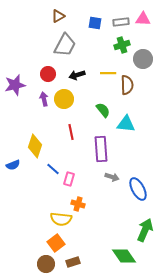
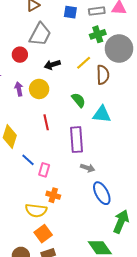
gray circle: (143, 59) -> (119, 49), size x1.4
yellow line: (108, 73) -> (84, 63), turned -42
red circle: (48, 74) -> (20, 55), moved
blue ellipse: (138, 189) -> (102, 193), moved
orange square: (56, 243) -> (43, 234), moved

